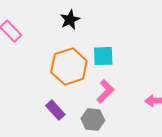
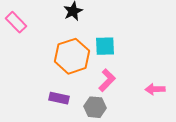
purple rectangle: (55, 110) -> (59, 98), turned -36

